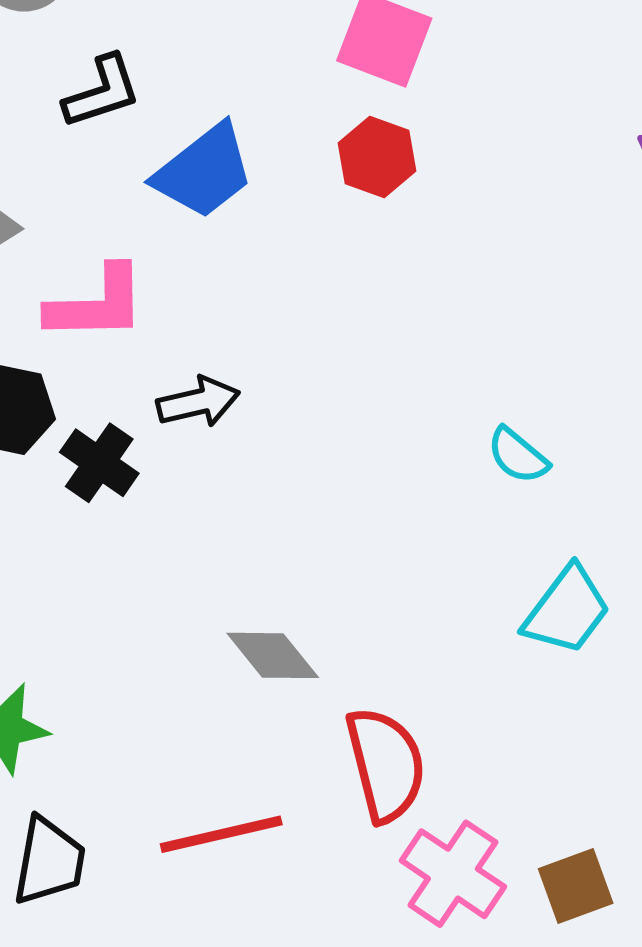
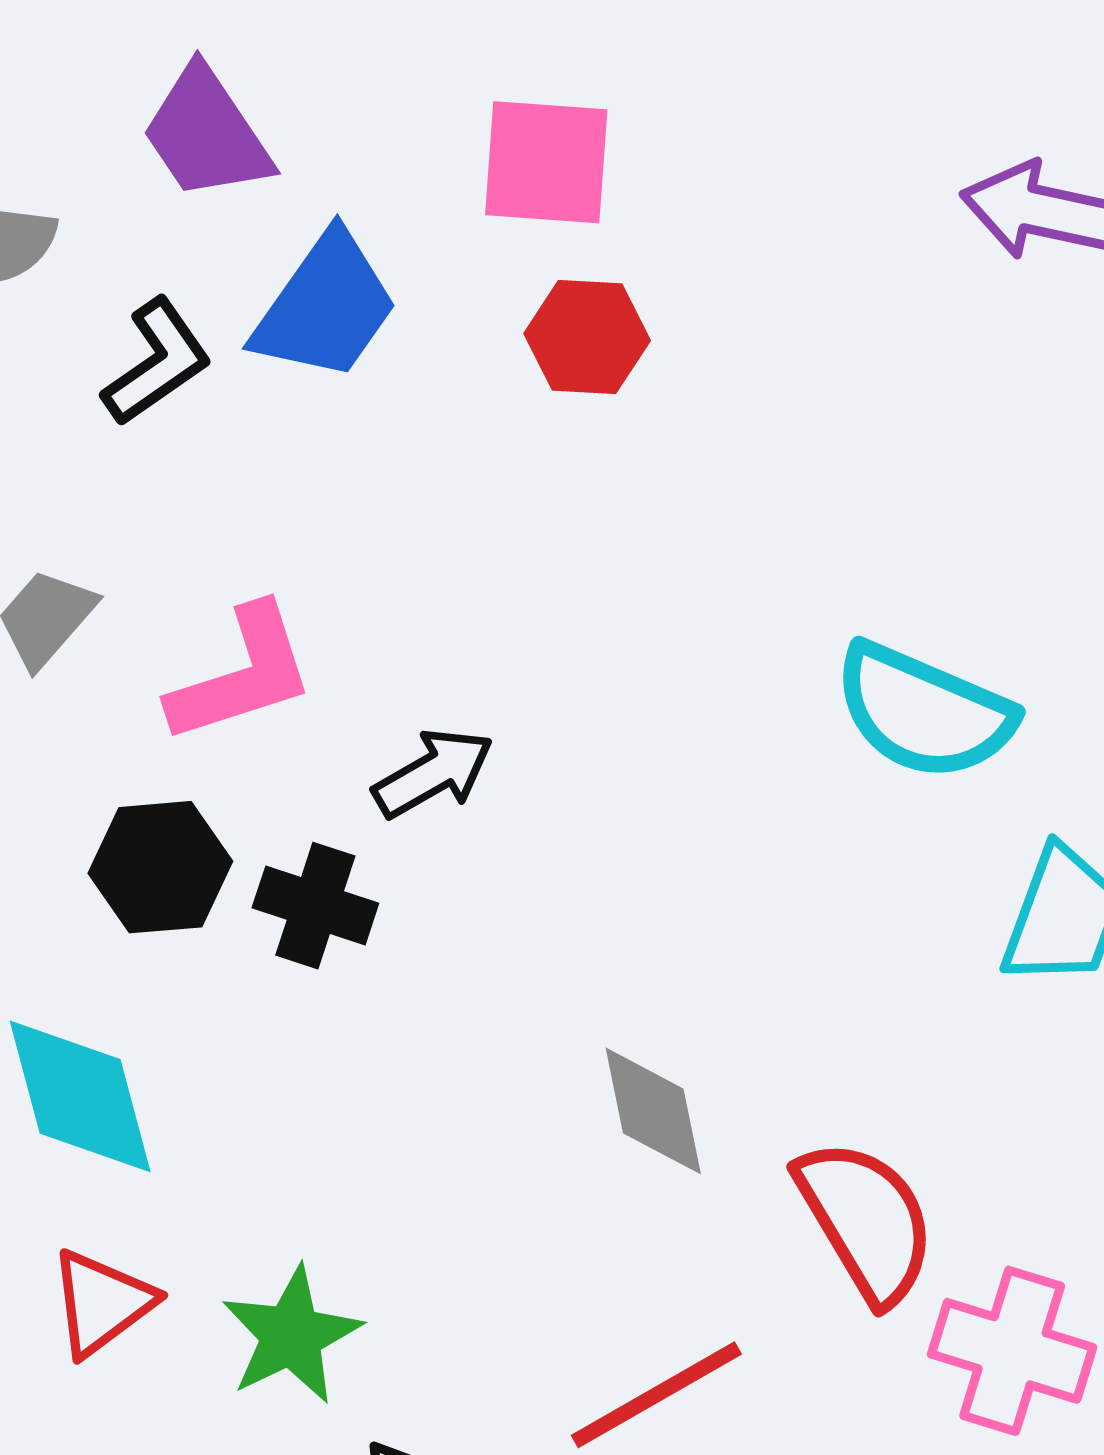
blue trapezoid: (204, 171) -> (325, 307), moved
cyan semicircle: (518, 456) -> (924, 712), size x1.8
gray diamond: (273, 655) -> (653, 1111), turned 44

